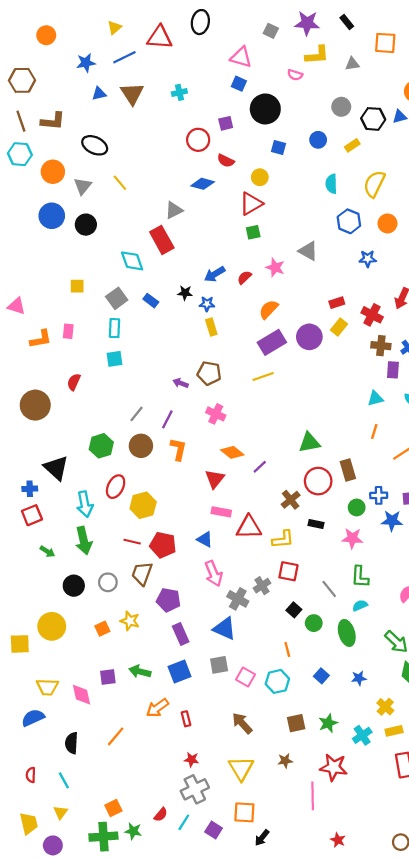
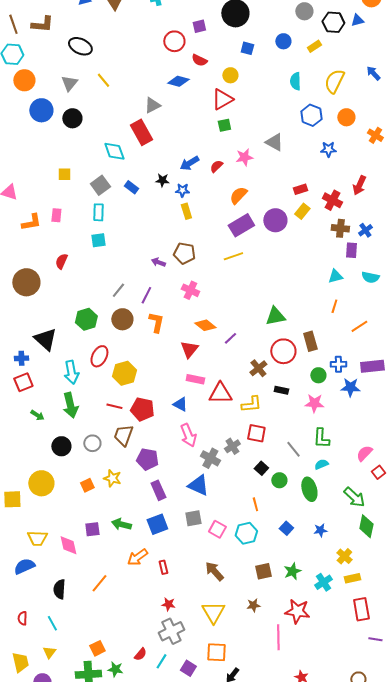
orange circle: (53, 172) -> (24, 80), moved
pink star: (275, 267) -> (244, 157), turned -30

